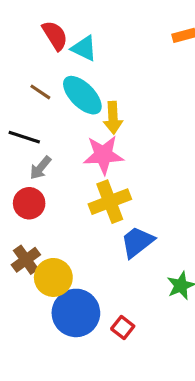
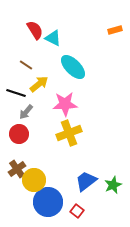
cyan ellipse: (82, 95) -> (73, 67), moved
yellow arrow: (113, 118) -> (39, 84), moved, turned -126
blue trapezoid: (137, 242) -> (86, 181), moved

